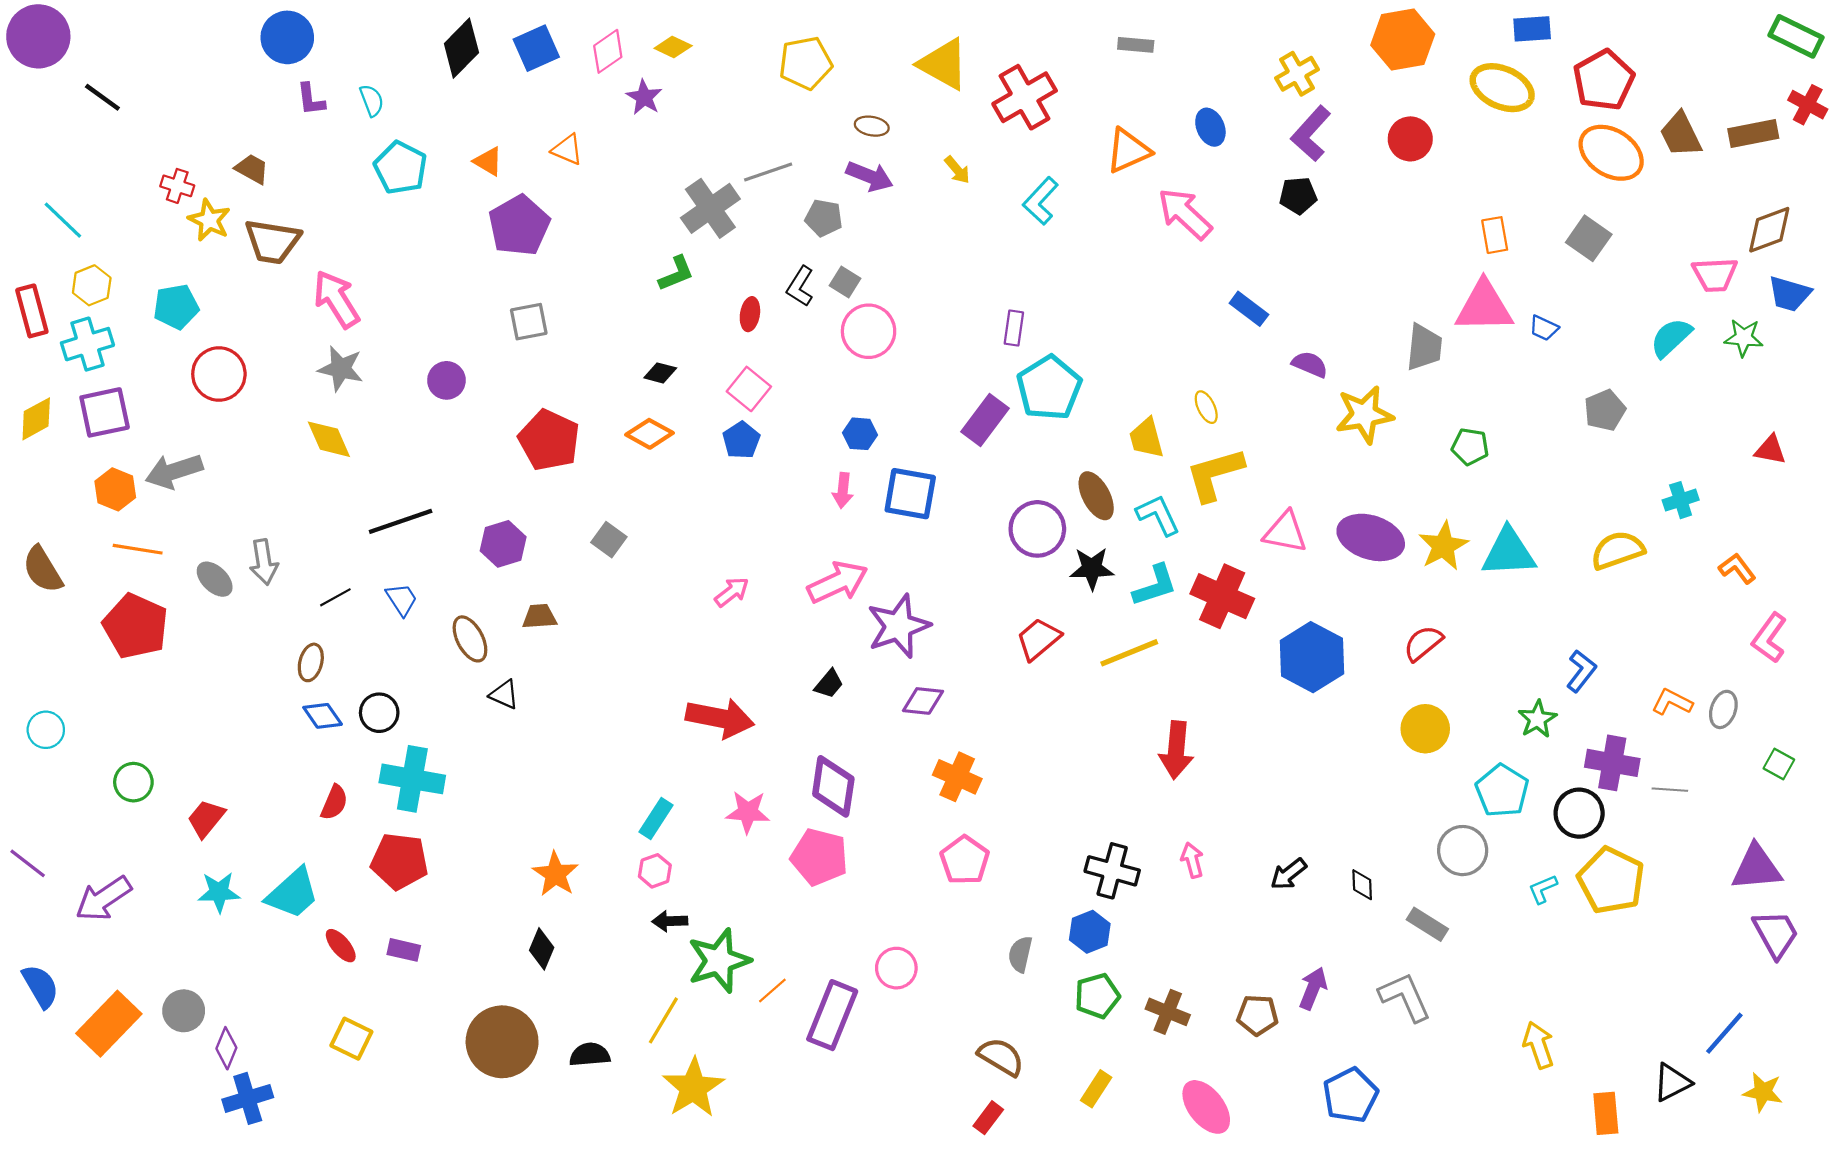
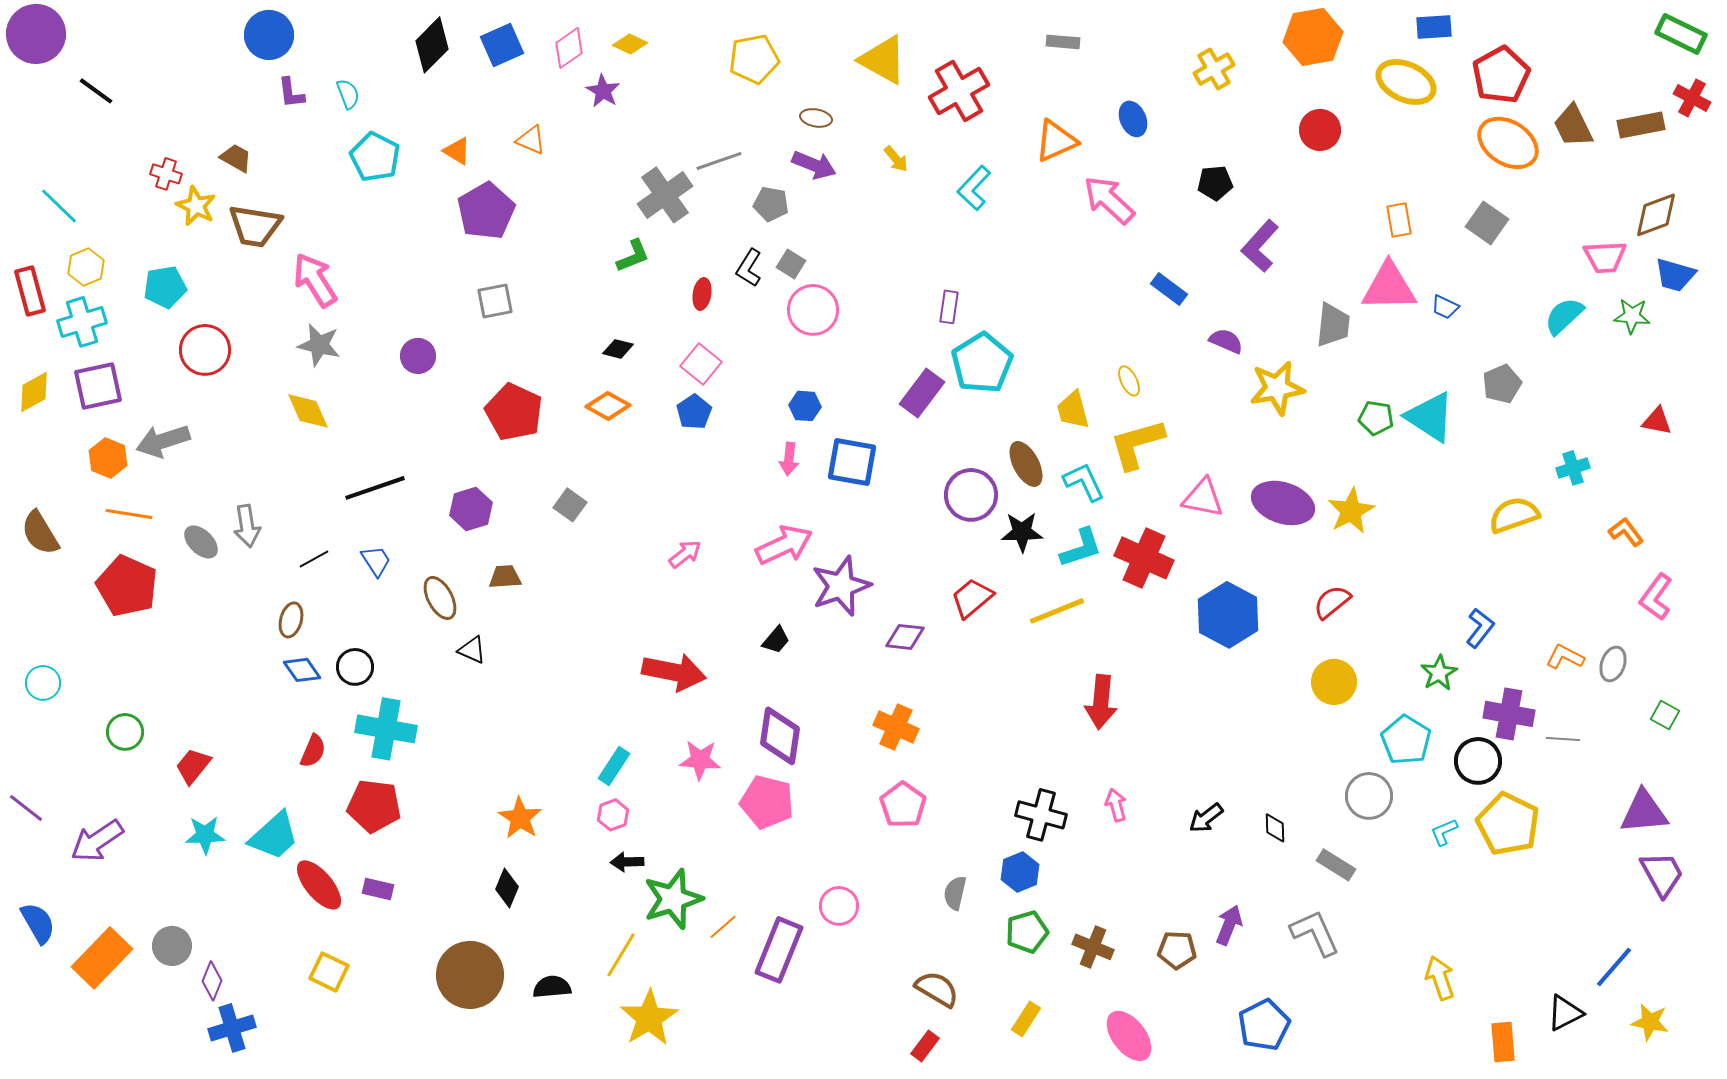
purple L-shape: (1311, 134) -> (1260, 246), moved
cyan triangle: (1509, 552) -> (1430, 417), moved, turned 36
purple diamond: (923, 701) -> (905, 637), moved
red ellipse: (341, 946) -> (319, 885), size x1.6

